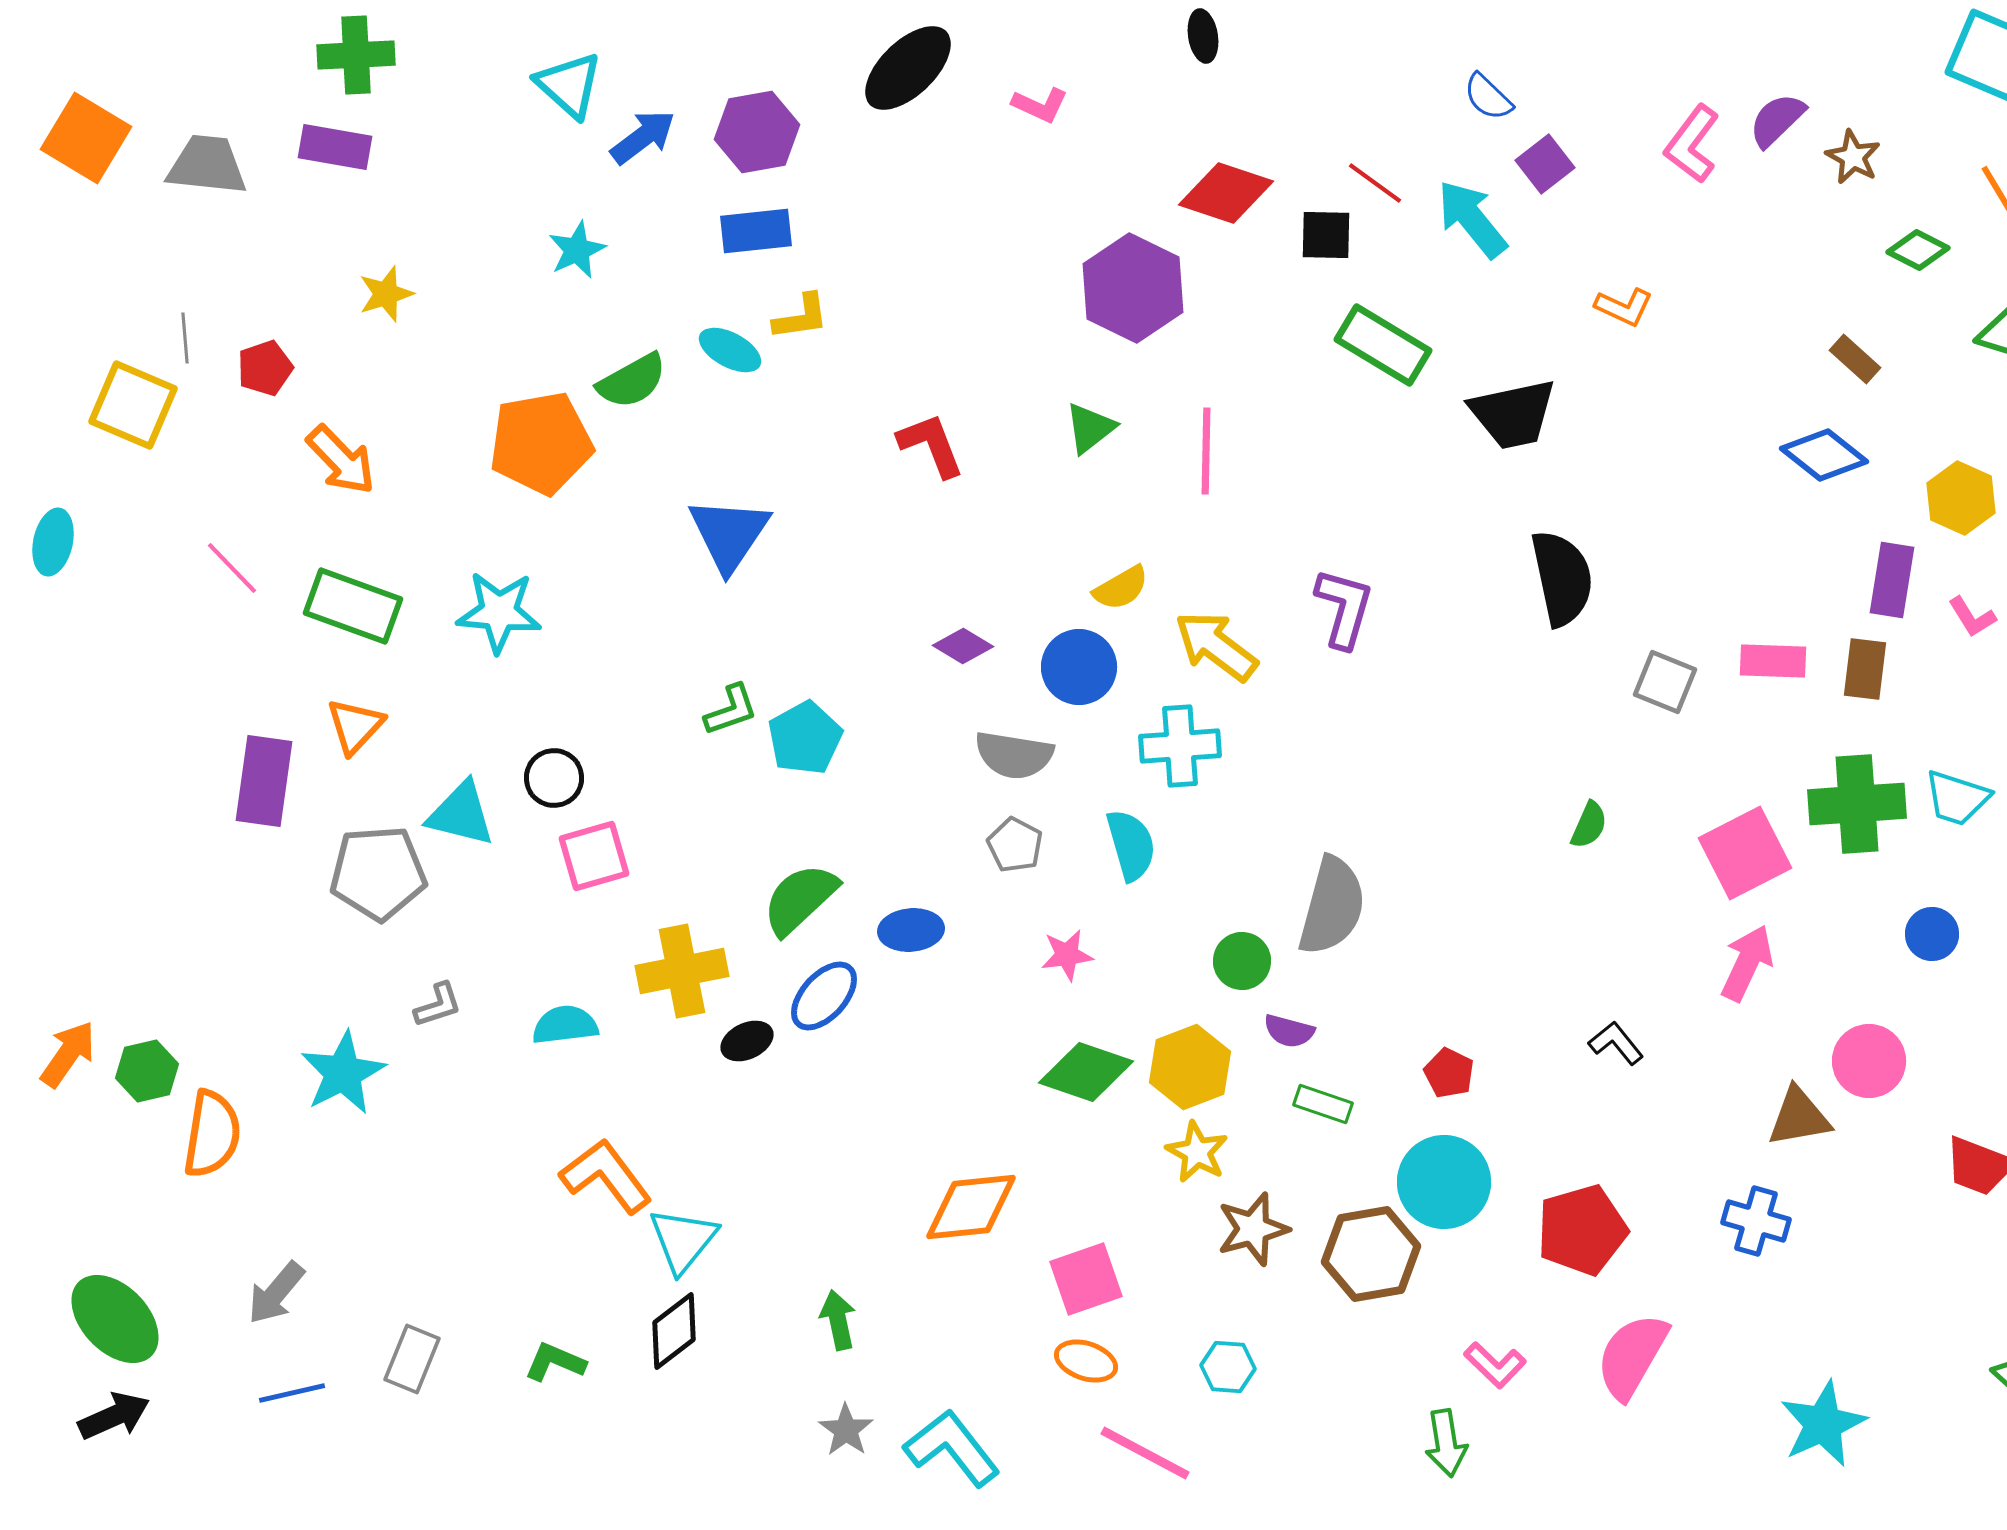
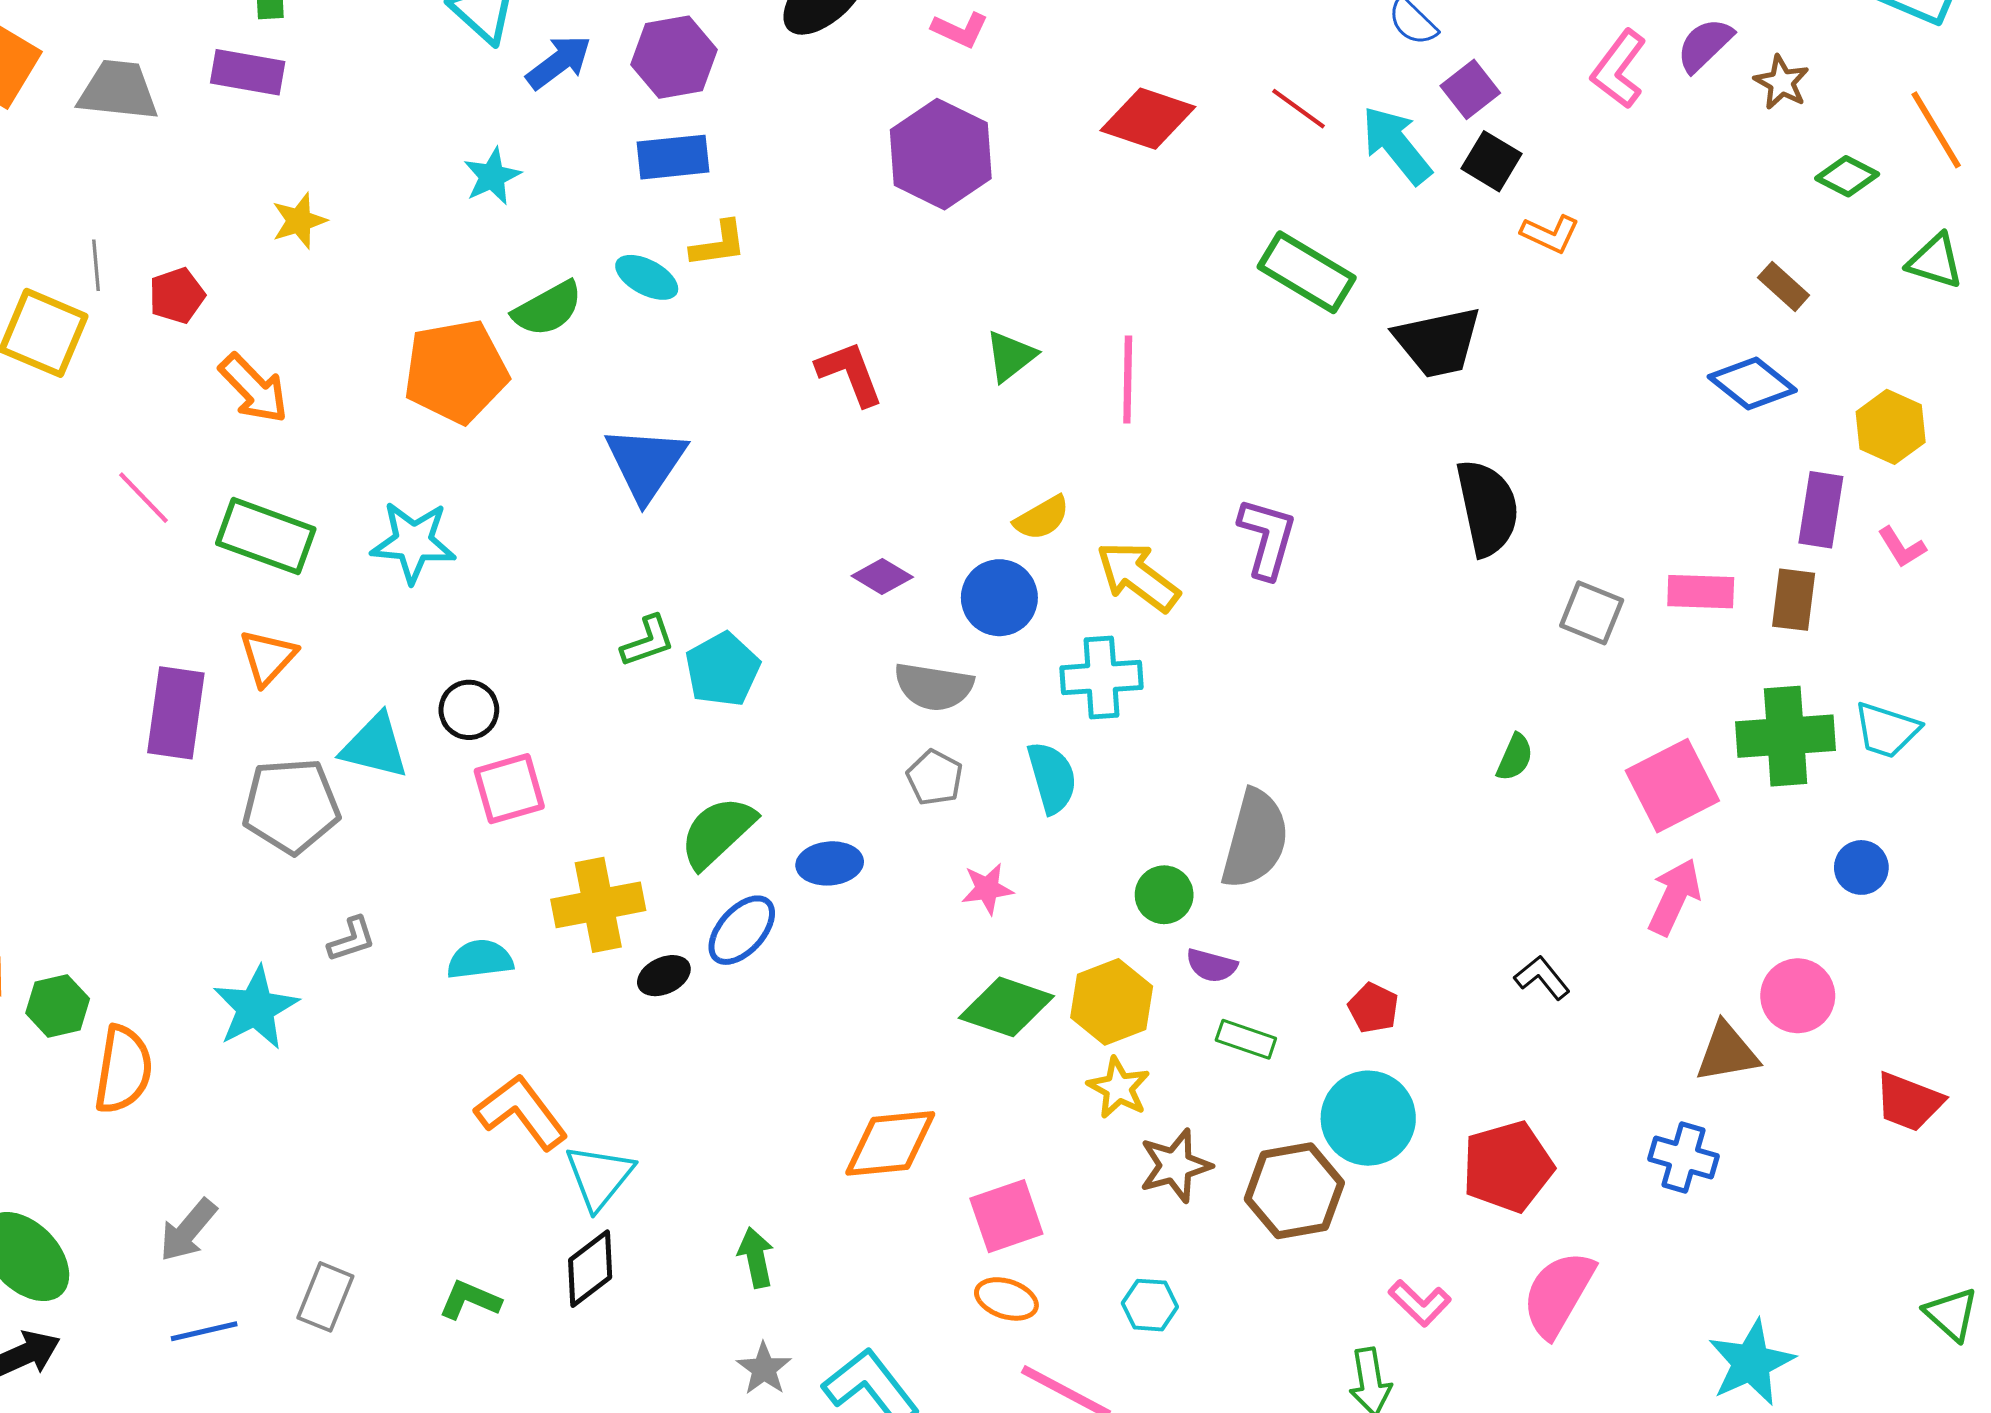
black square: (1326, 235) -> (1492, 161), moved, turned 30
purple hexagon: (1133, 288) -> (941, 154), moved

